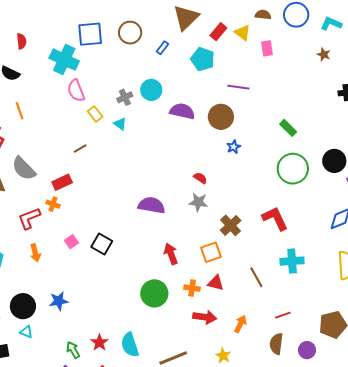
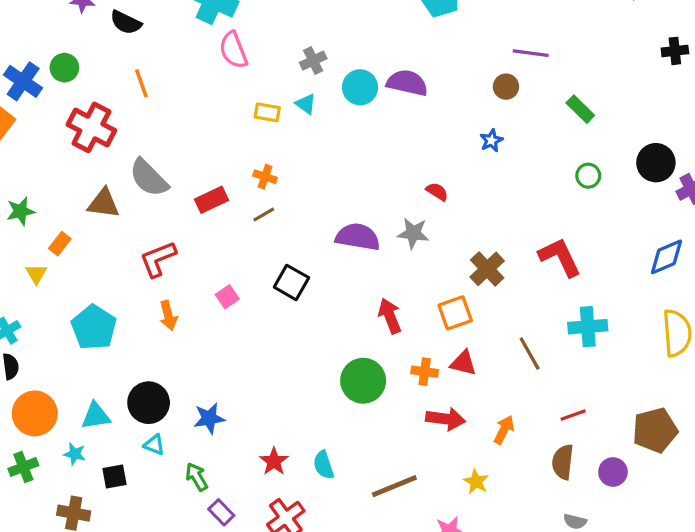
purple line: (238, 87) -> (531, 53), moved
cyan circle: (151, 90) -> (360, 87), moved
yellow rectangle: (95, 114) -> (267, 112), moved, turned -42
brown circle: (221, 117) -> (506, 87), moved, size x0.6
brown line: (80, 148) -> (264, 215), moved
green circle: (293, 169) -> (588, 176), size x0.5
gray star: (198, 202) -> (413, 233), moved
orange cross: (53, 204) -> (265, 177), moved
black square: (102, 244) -> (291, 282), moved
blue star: (59, 301) -> (209, 418), moved
cyan semicircle: (130, 345) -> (323, 465), size x0.7
green arrow: (73, 350) -> (197, 477), moved

